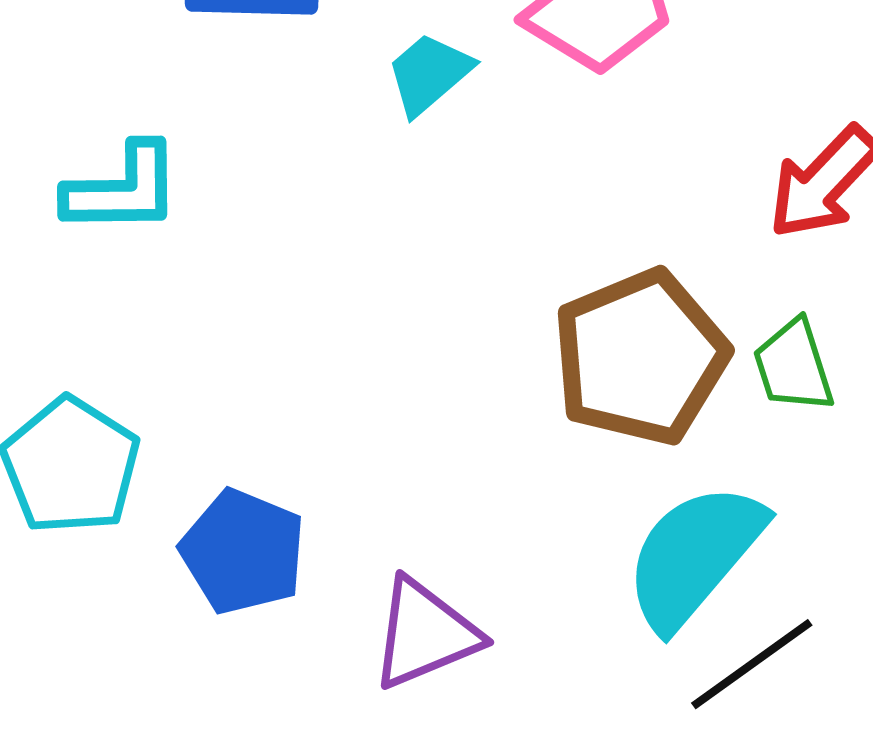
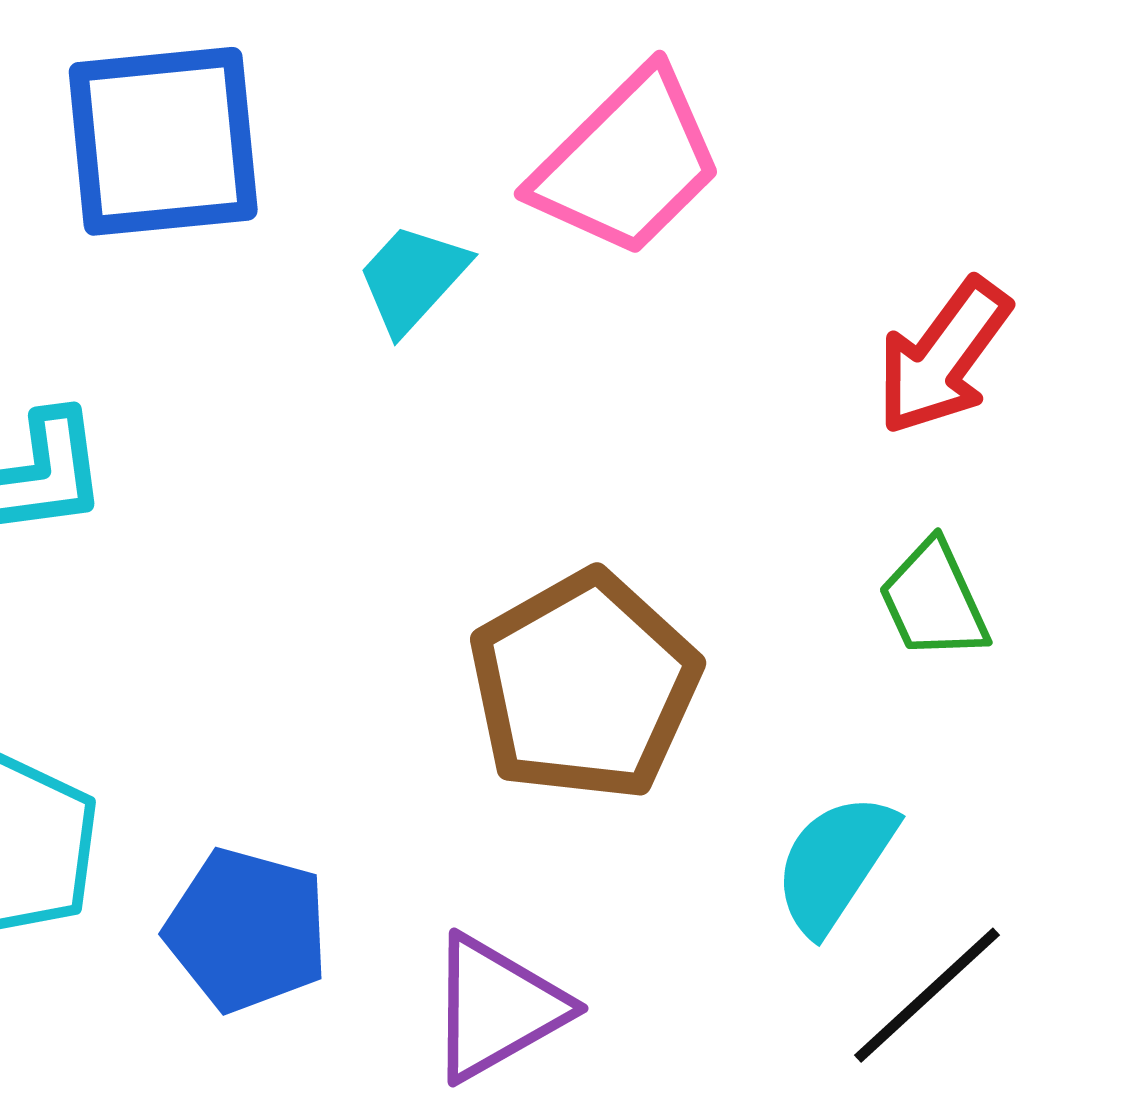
brown pentagon: (640, 357) -> (584, 686), moved
cyan semicircle: (694, 556) -> (835, 863), size x0.7

